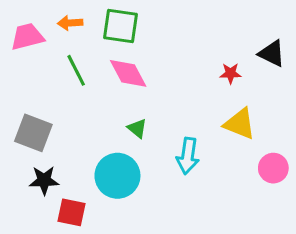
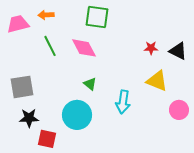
green square: (120, 26) -> (97, 17), moved
black triangle: (272, 53) -> (178, 51), moved
gray square: (33, 133) -> (22, 87), turned -30

